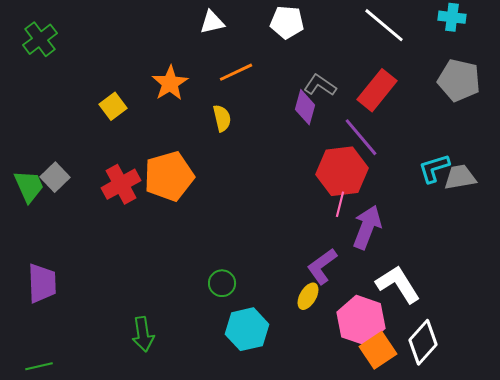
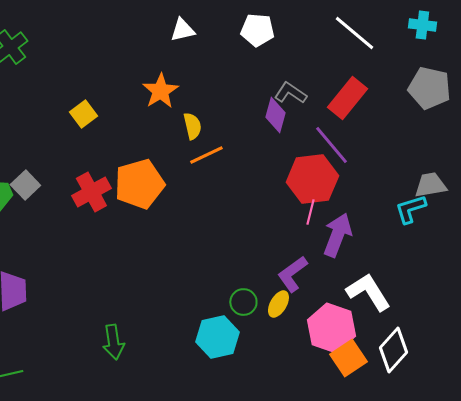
orange line: (236, 72) -> (206, 155), moved
orange star: (170, 83) -> (160, 91), moved
cyan L-shape: (434, 168) -> (410, 209), moved
green circle: (222, 283) -> (243, 302), moved

